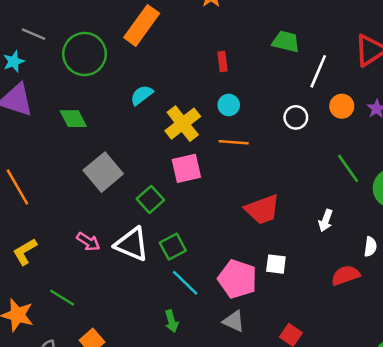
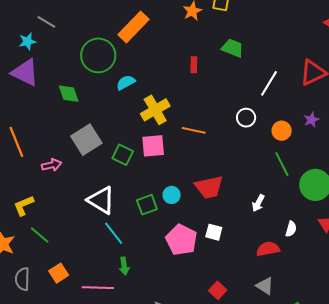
green trapezoid: (286, 42) -> (233, 48), moved
green circle: (85, 54) -> (98, 55), moved
cyan circle: (229, 105) -> (172, 195), moved
orange circle: (342, 106) -> (282, 131), moved
green square: (150, 199) -> (123, 155), moved, turned -30
pink arrow: (88, 242) -> (52, 165), moved, turned -54
green square: (173, 247) -> (147, 205), moved
yellow L-shape: (25, 252) -> (24, 206), moved
cyan line: (185, 283) -> (114, 233), moved
gray triangle: (234, 321) -> (265, 286), moved

